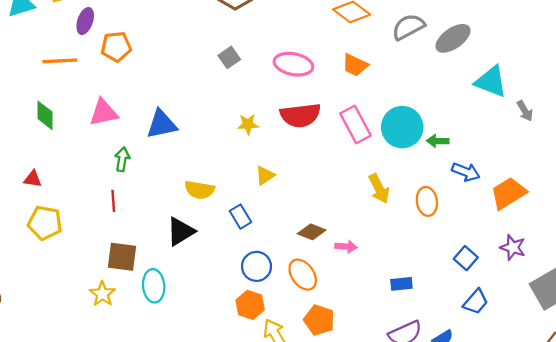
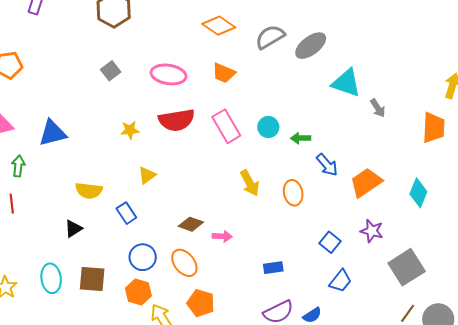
cyan circle: (402, 127) -> (268, 127), size x0.6
blue arrow: (466, 172) -> (327, 165), turned 30
black triangle: (181, 232) -> (73, 229), size x0.7
brown square: (122, 257) -> (92, 279), moved

